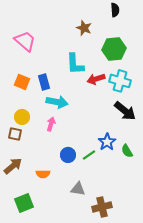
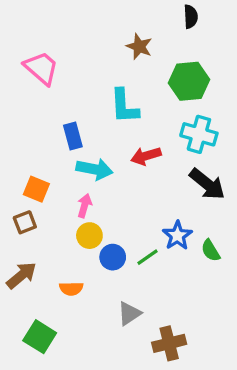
red arrow: (96, 79) -> (146, 156), moved
orange square: (22, 82) -> (36, 189), moved
yellow circle: (22, 117) -> (89, 236), moved
brown square: (15, 134) -> (25, 222), turned -32
gray triangle: (78, 189) -> (129, 313), turned -42
green square: (24, 203) -> (40, 337), turned -36

